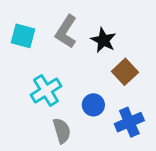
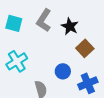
cyan cross: (46, 91) -> (17, 61), moved

